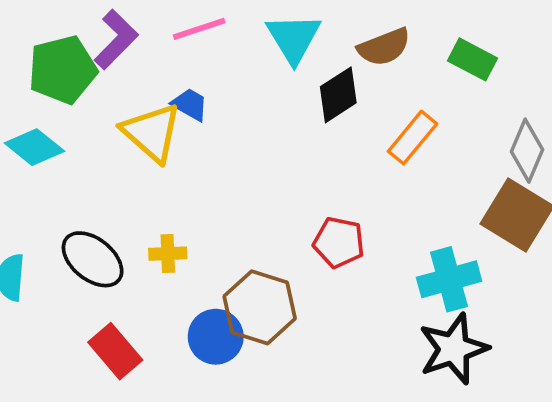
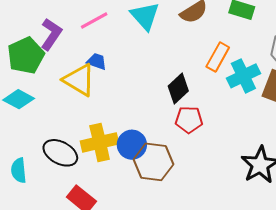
black diamond: (338, 95) -> (178, 89), moved
yellow cross: (168, 254) -> (100, 142), size x1.8
cyan cross: (449, 279) -> (243, 76), moved
blue circle: (216, 337) -> (132, 145), moved

